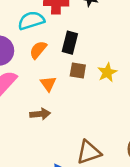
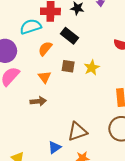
black rectangle: (70, 43) -> (69, 36), moved, turned -66
orange semicircle: (38, 50) -> (45, 49), moved

